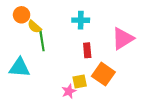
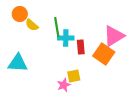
cyan cross: (81, 20) -> (66, 38), moved
green line: (42, 41) -> (57, 27), moved
orange square: (103, 74) -> (104, 54), moved

